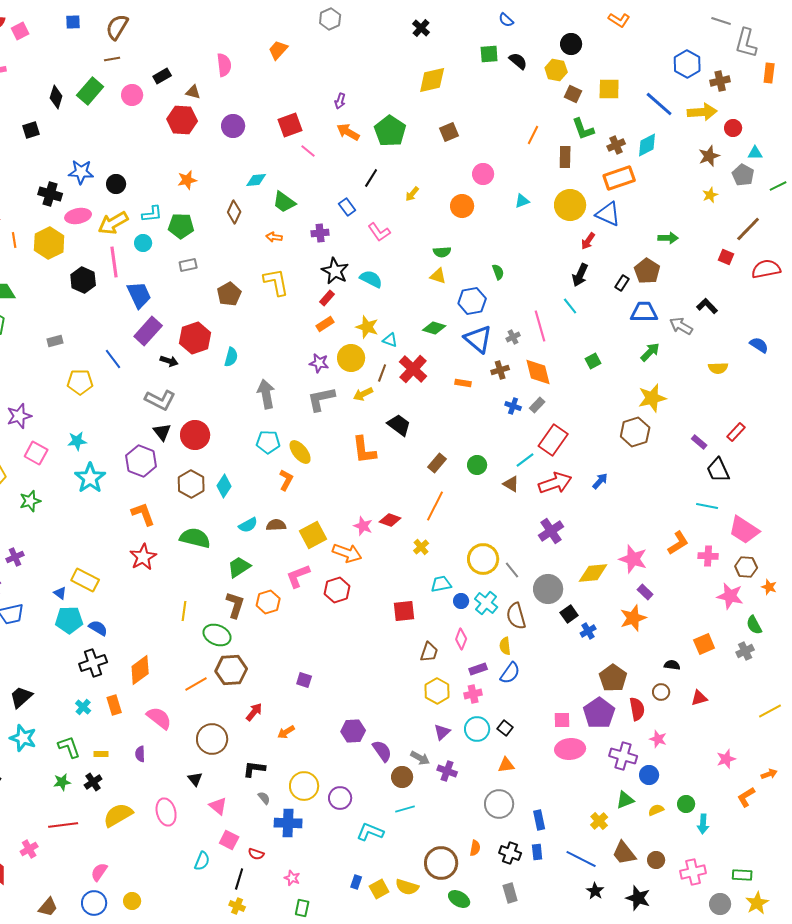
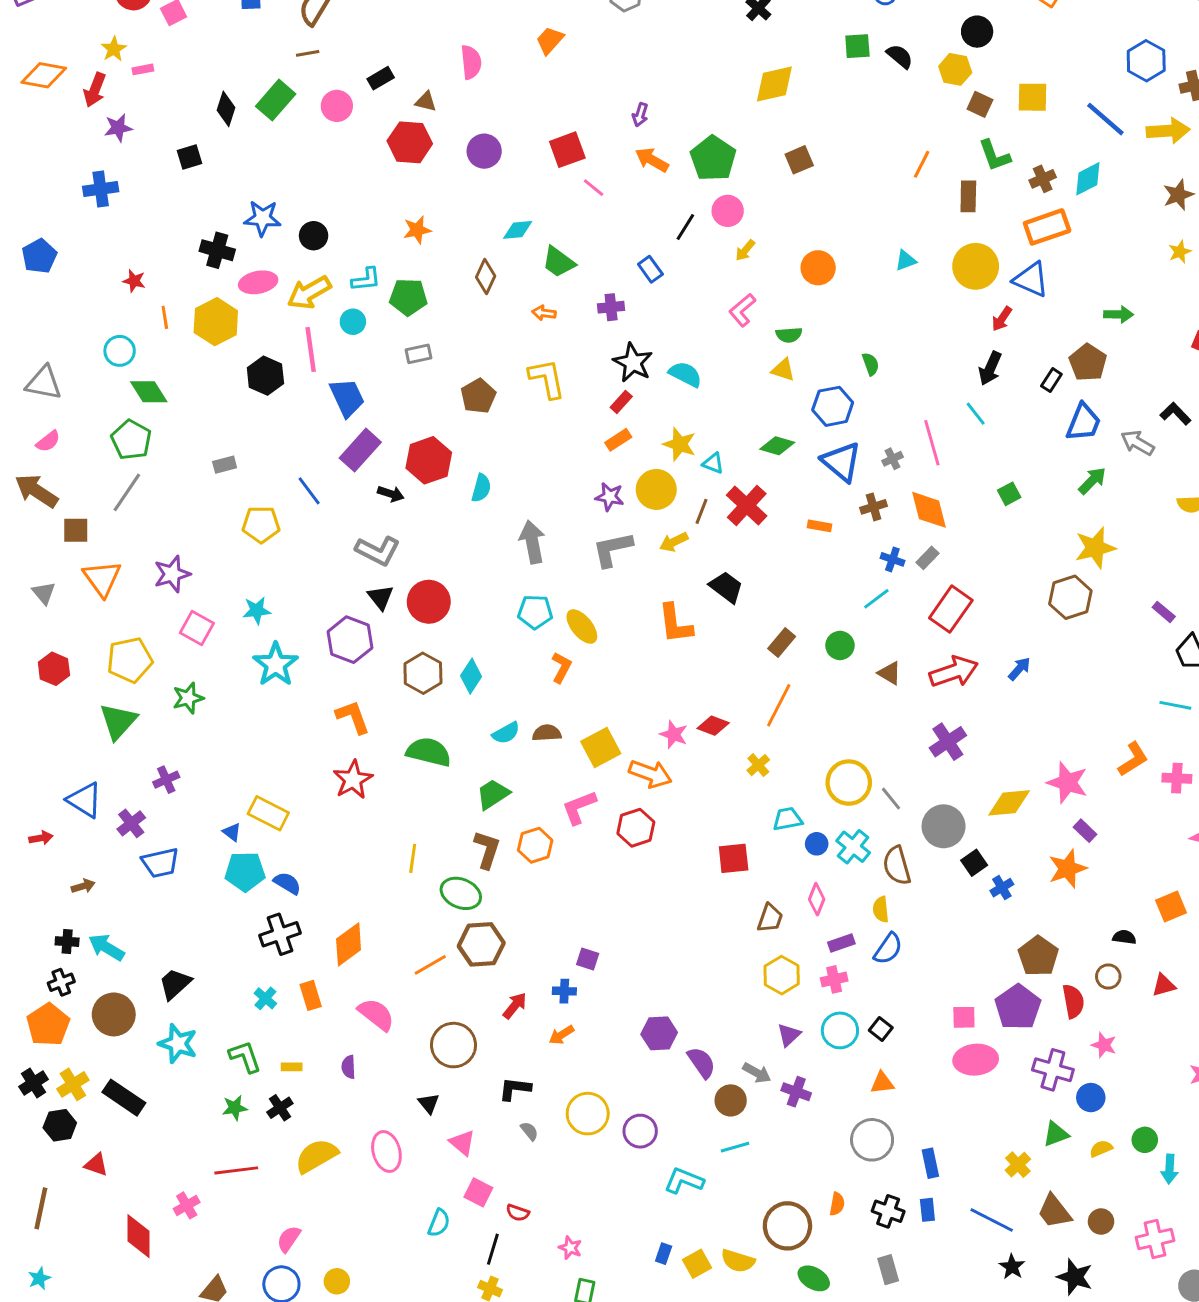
pink circle: (483, 174) -> (728, 211), moved
pink L-shape: (379, 232) -> (742, 310), moved, turned 85
blue trapezoid: (644, 312) -> (1084, 422), turned 112
cyan line: (525, 460) -> (876, 599), moved
blue cross: (288, 823) -> (564, 991), moved, size x0.6

